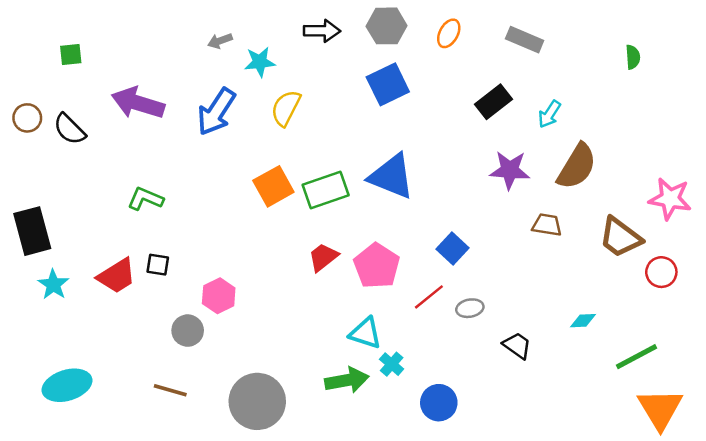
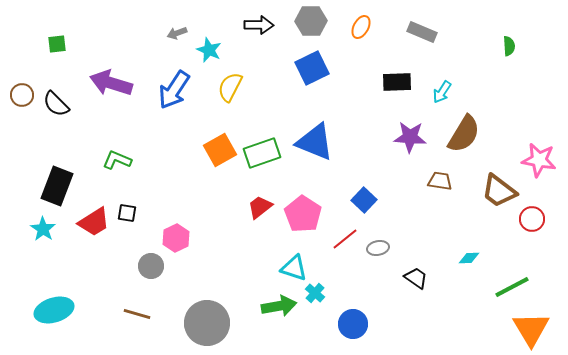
cyan star: (260, 62) -> (209, 50), turned 30
black rectangle: (494, 102) -> (397, 82), turned 36
black rectangle: (32, 231) -> (57, 186), moved, turned 36

